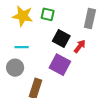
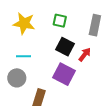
green square: (48, 14) -> (60, 21), moved

